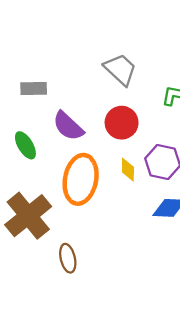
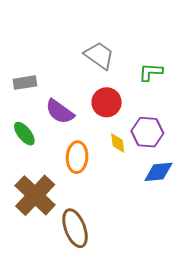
orange ellipse: (81, 179) -> (77, 157), size x0.7
brown ellipse: (68, 258) -> (75, 228), size x1.5

